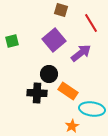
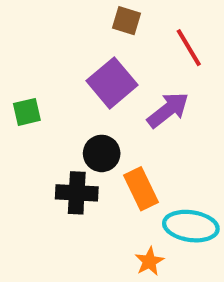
green square: (12, 41) -> (27, 112), moved
orange rectangle: (68, 91) -> (141, 189), turned 30

